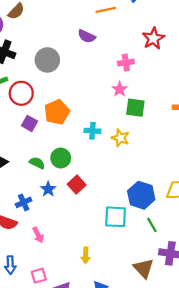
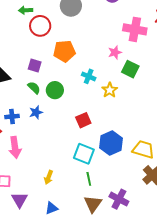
pink cross: (126, 63) -> (135, 29), size x1.6
pink star: (120, 89) -> (115, 52), moved
purple square: (30, 123) -> (35, 66), moved, turned -32
red square: (77, 185) -> (83, 120), moved
green line: (152, 225) -> (89, 179), moved
pink arrow: (38, 235) -> (15, 147), size x1.5

